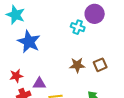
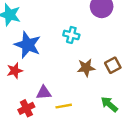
cyan cross: (78, 27) -> (71, 35), moved
red star: (16, 76) -> (15, 71), moved

